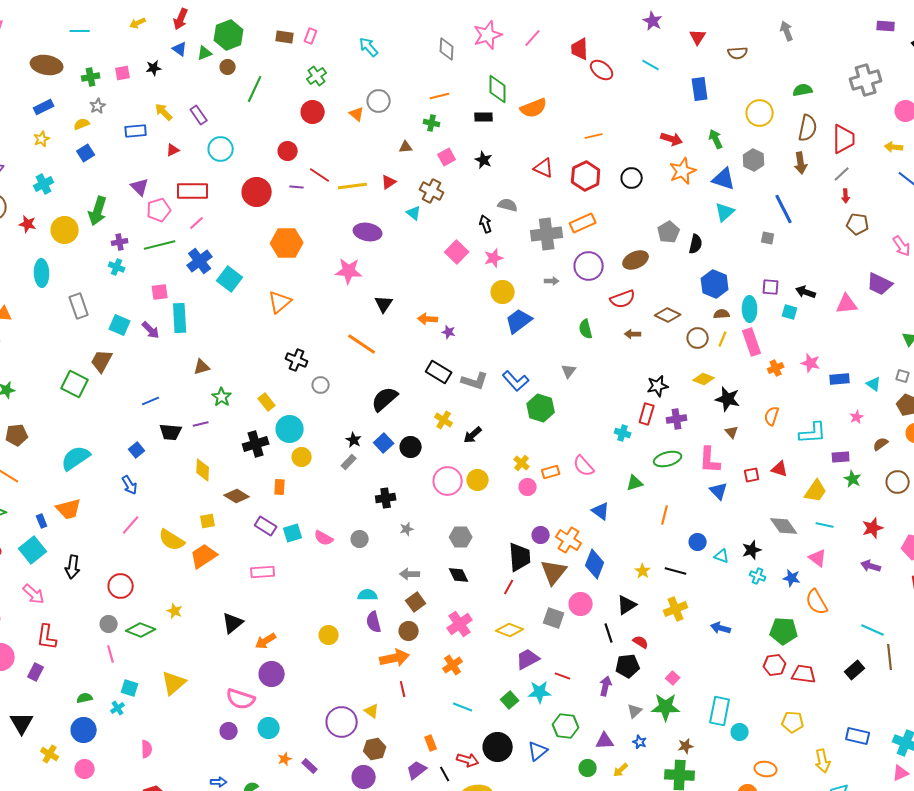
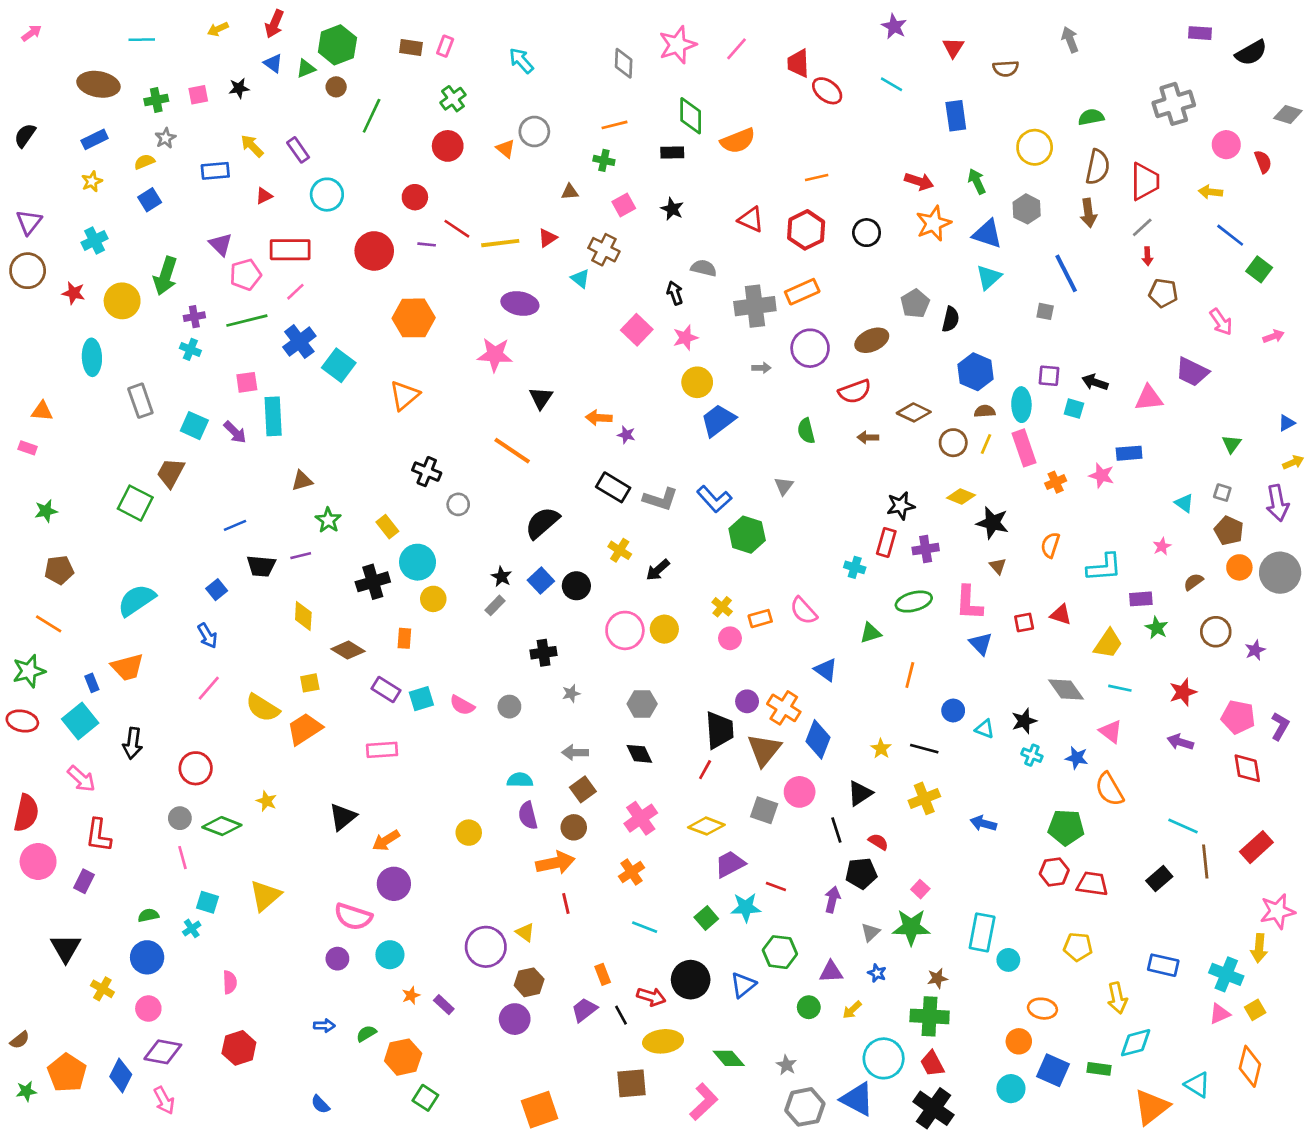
blue rectangle: (840, 379) -> (1129, 453), moved

